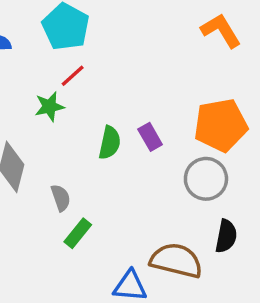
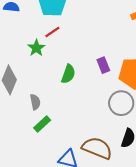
green star: (49, 106) -> (36, 48), turned -30
purple rectangle: (150, 137) -> (103, 65), moved

